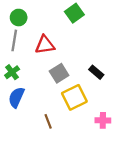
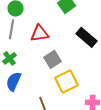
black rectangle: (96, 72) -> (86, 37), moved, size x1.5

